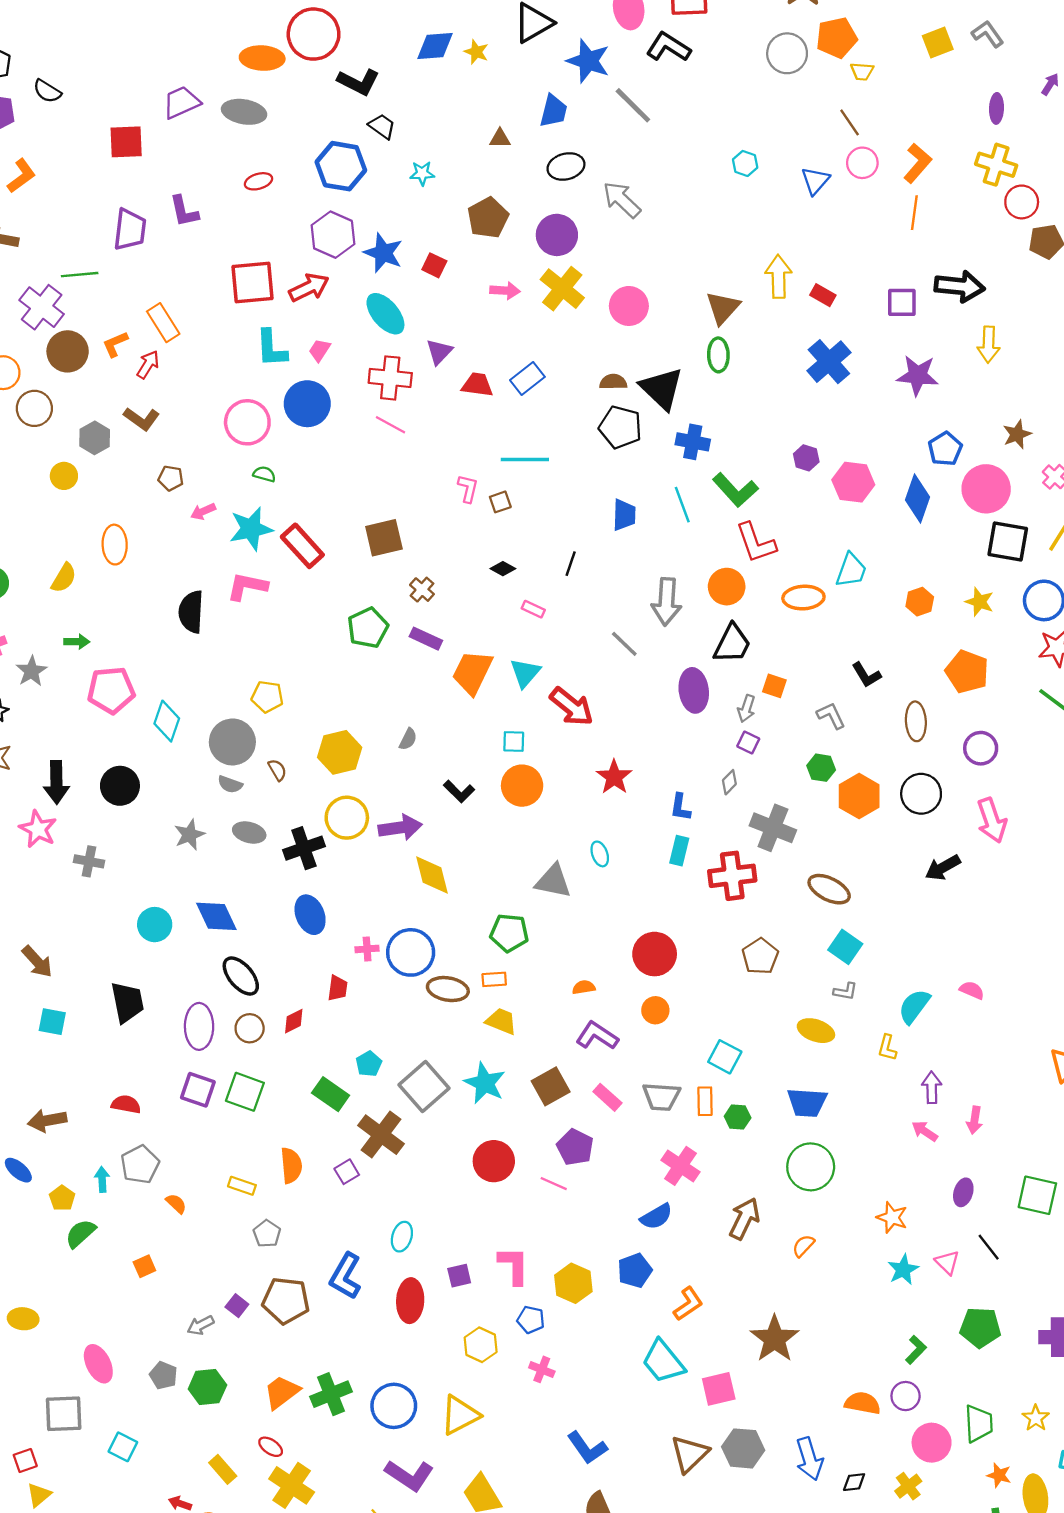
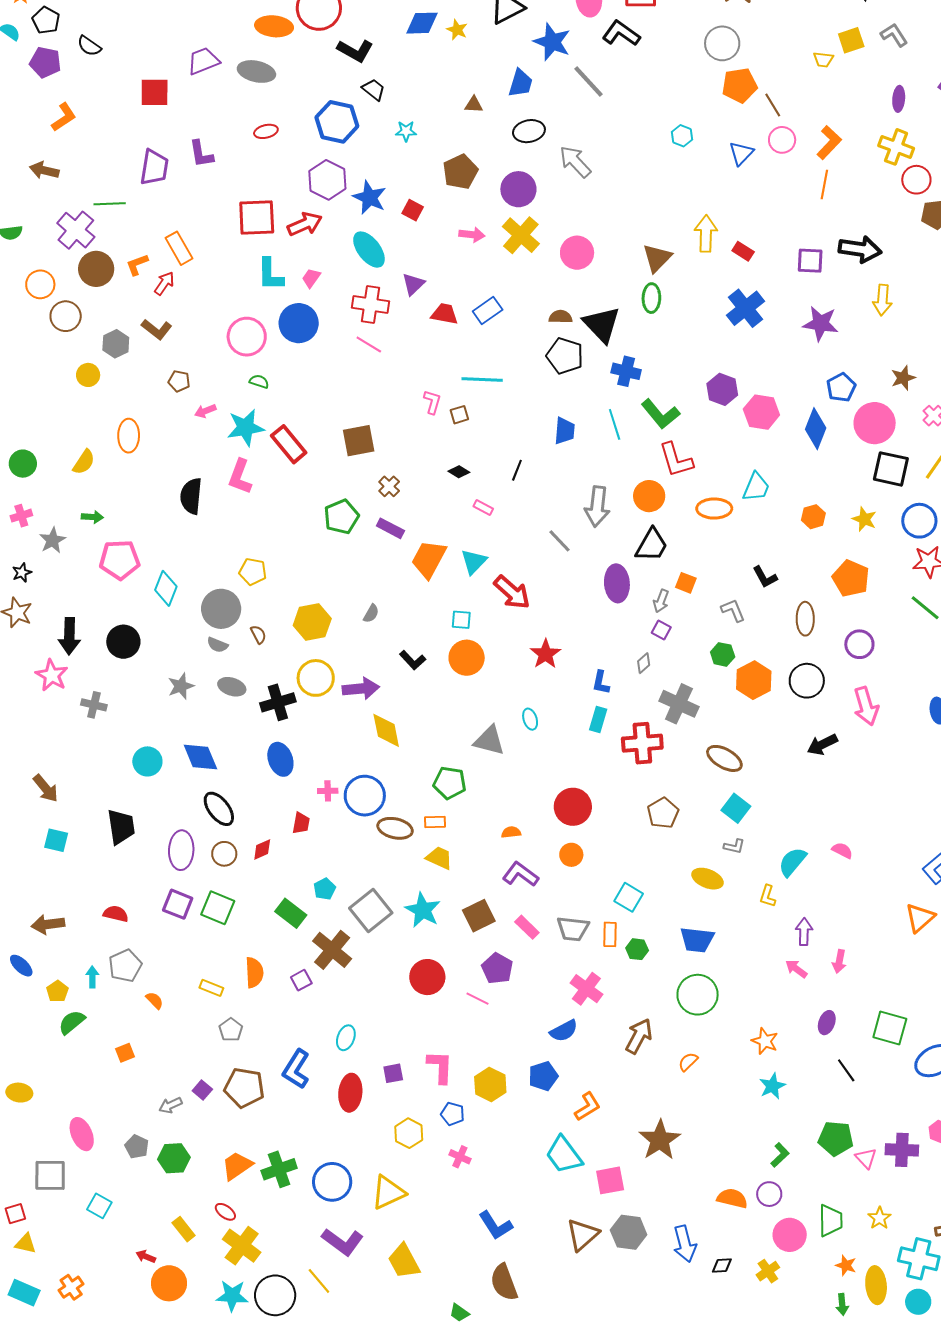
orange pentagon: (837, 38) -> (740, 85), moved
yellow trapezoid: (862, 71) -> (823, 60), moved
purple hexagon: (806, 458) -> (722, 389), size x1.4
pink L-shape: (247, 586) -> (240, 477), turned -84
pink triangle: (947, 1262) -> (866, 1158), moved
yellow triangle: (39, 1495) -> (26, 1244), turned 50

